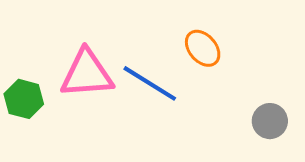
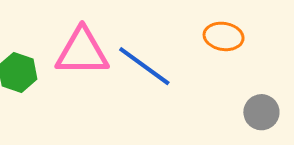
orange ellipse: (203, 48) -> (224, 36), moved, turned -45

